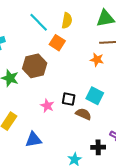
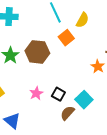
brown semicircle: (83, 114) -> (67, 113), turned -91
blue triangle: (33, 140) -> (12, 121), turned 30

